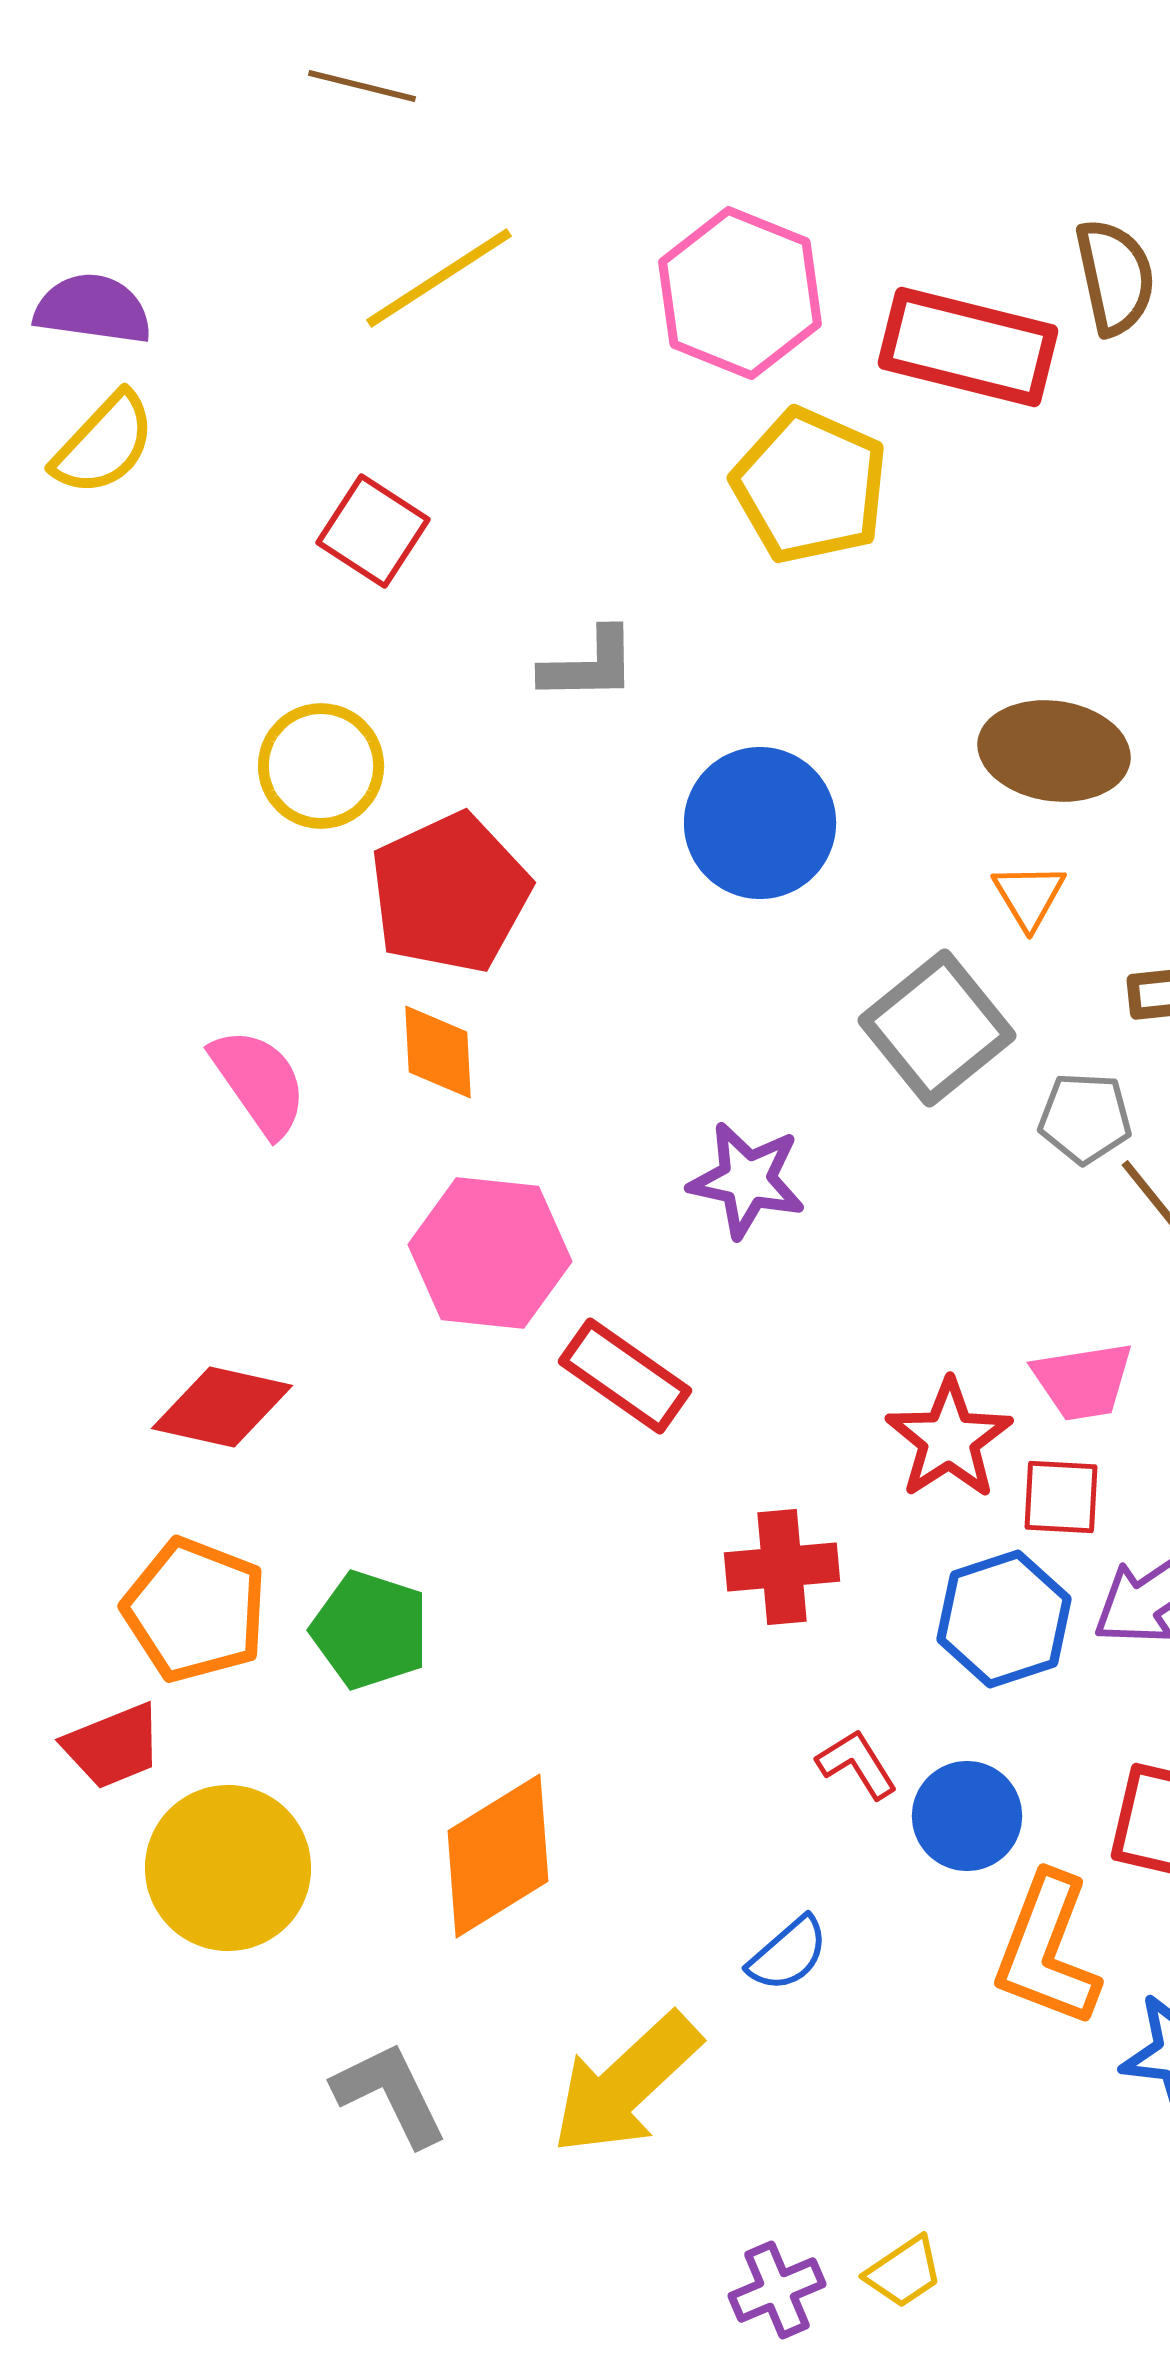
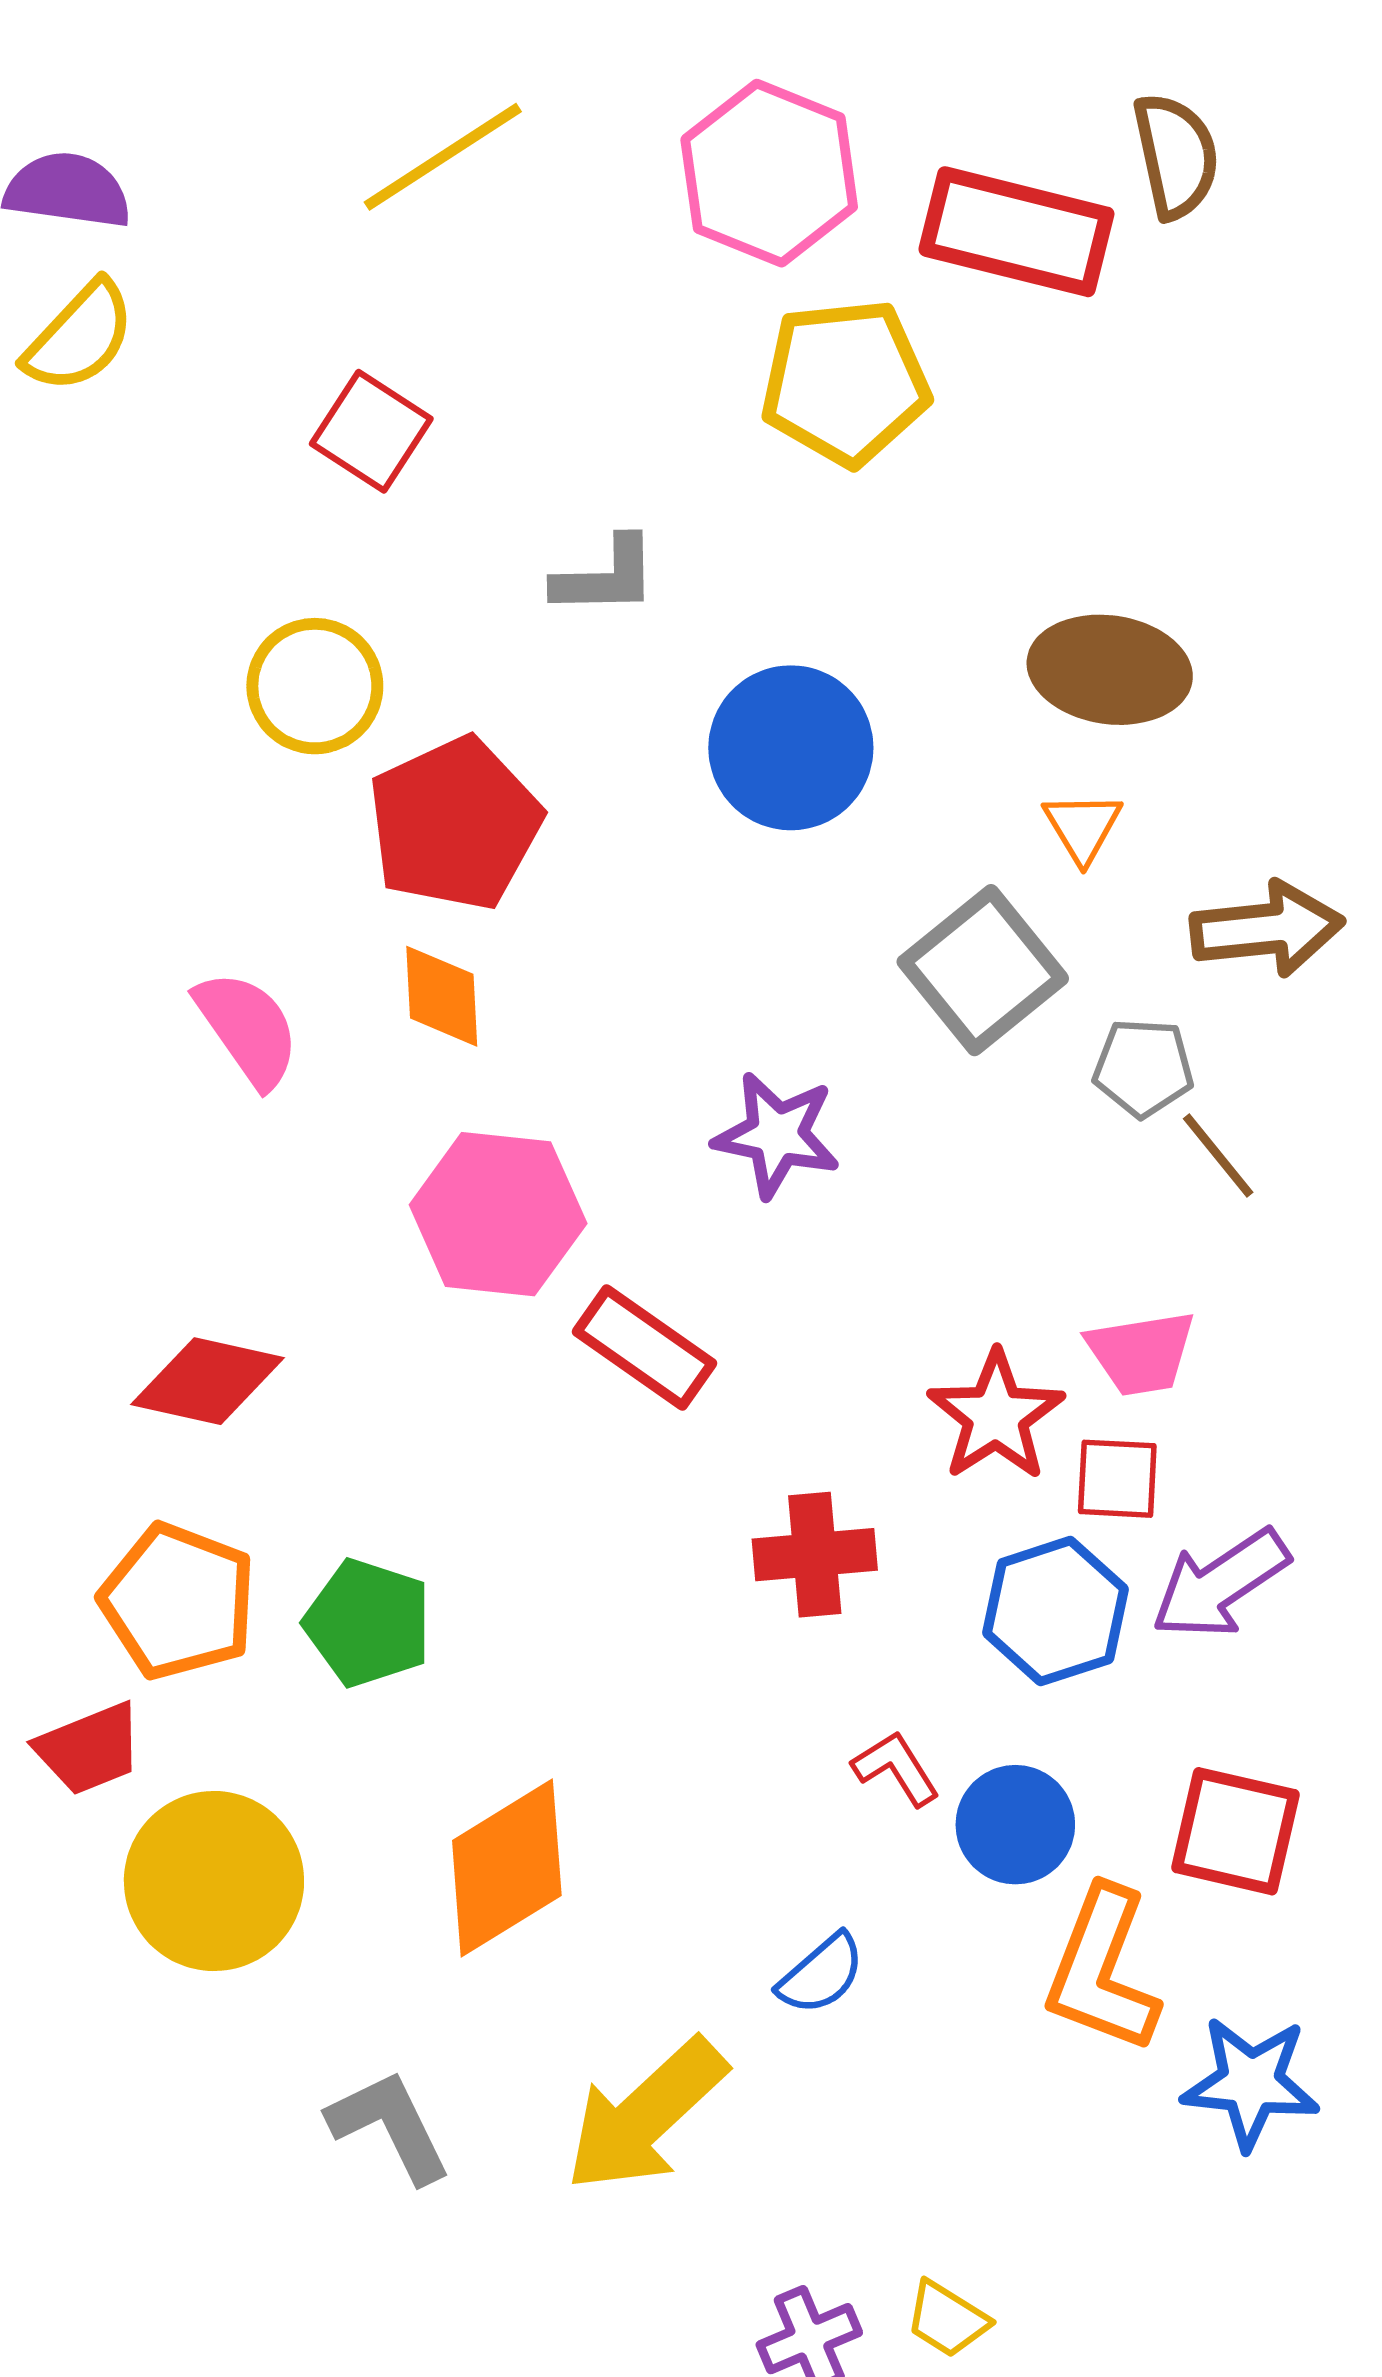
yellow pentagon: (810, 486) -> (845, 382), turned -30
yellow trapezoid: (904, 2272) -> (947, 2319), turned 66

